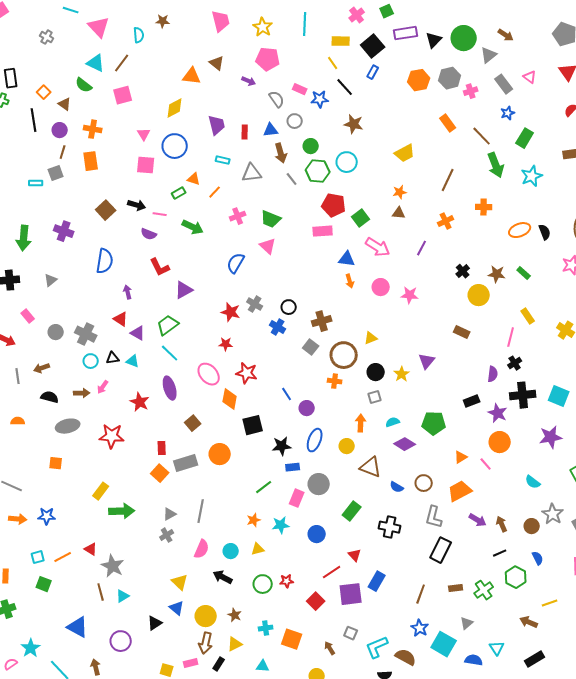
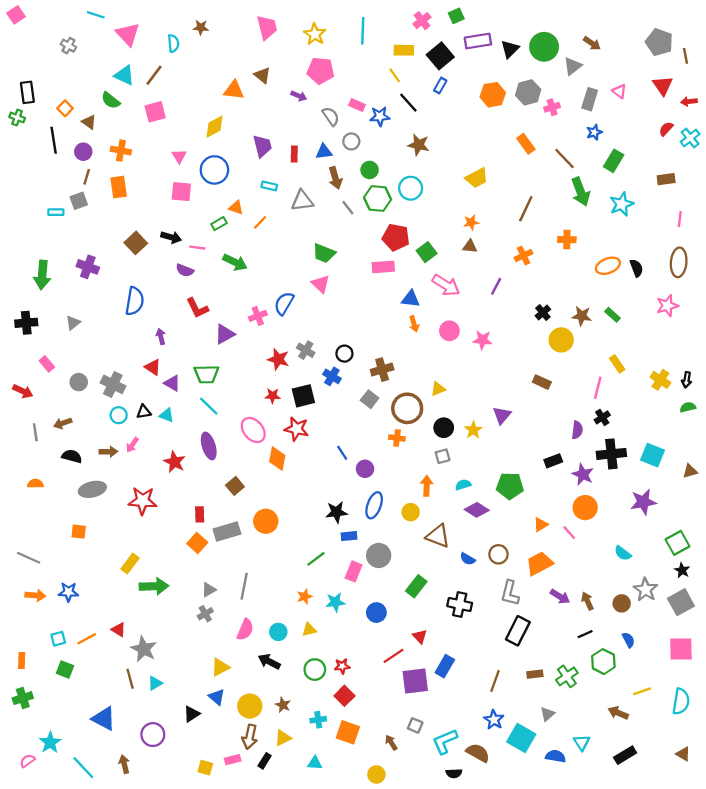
gray rectangle: (504, 84) -> (590, 99), turned 54
pink cross: (238, 216) -> (258, 316), moved
green trapezoid: (168, 325) -> (206, 374), turned -145
black square: (253, 425) -> (303, 396), moved
yellow triangle: (180, 582) -> (220, 667), turned 48
red square: (316, 601) -> (344, 696), moved

